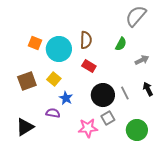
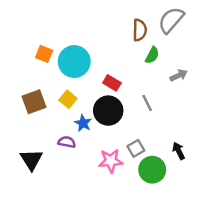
brown semicircle: (86, 40) -> (140, 30), moved
black arrow: (148, 89) -> (179, 151), moved
gray line: (125, 93) -> (147, 103), moved
black circle: (103, 95) -> (108, 111), moved
black triangle: (25, 127) -> (31, 160), turned -30
green circle: (137, 130) -> (152, 170), moved

